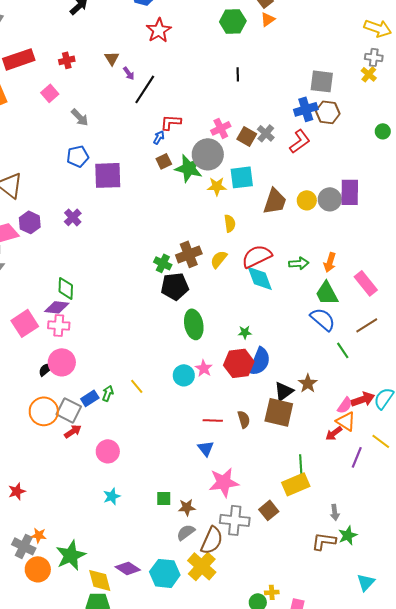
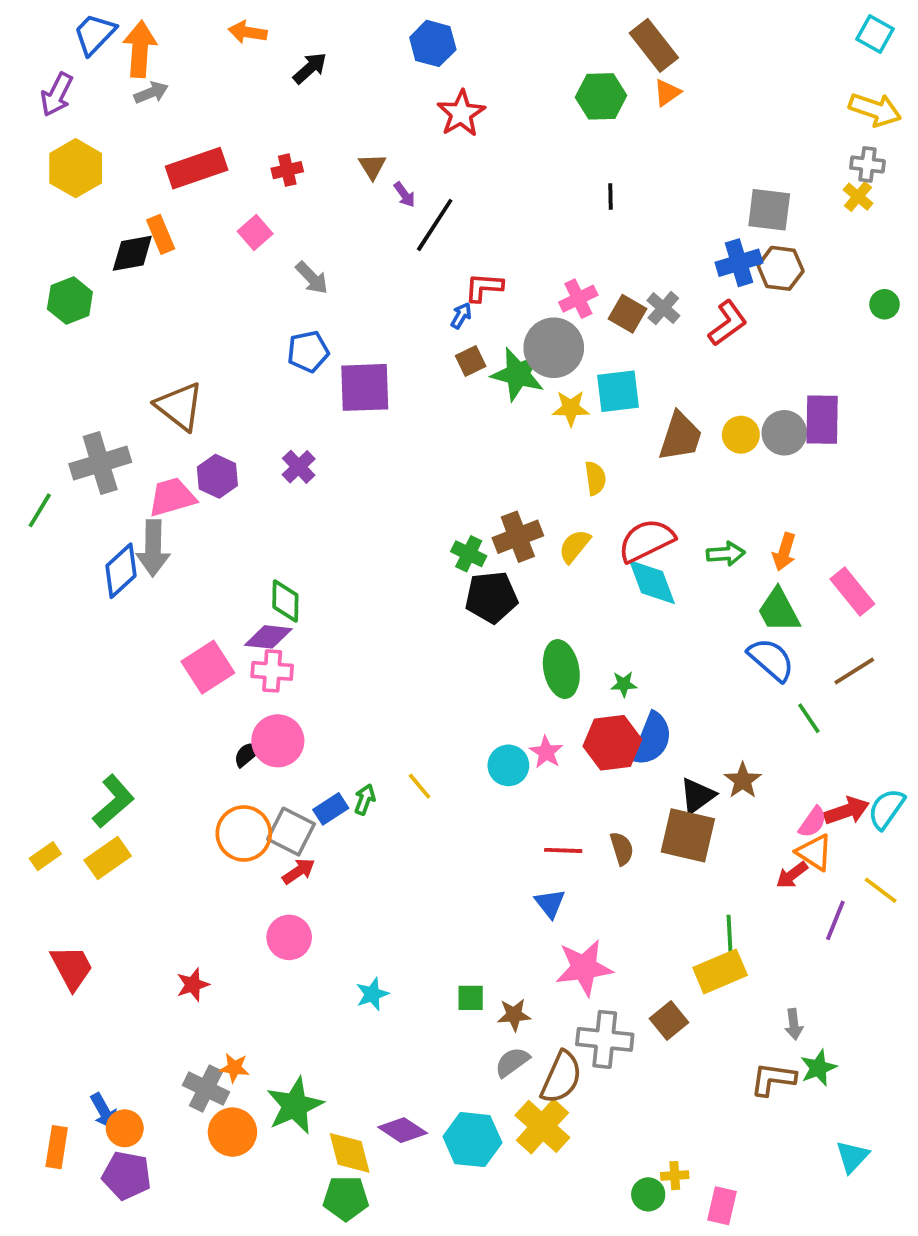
green ellipse: (194, 324) -> (561, 669), moved
pink circle: (108, 451) -> (289, 937), moved

